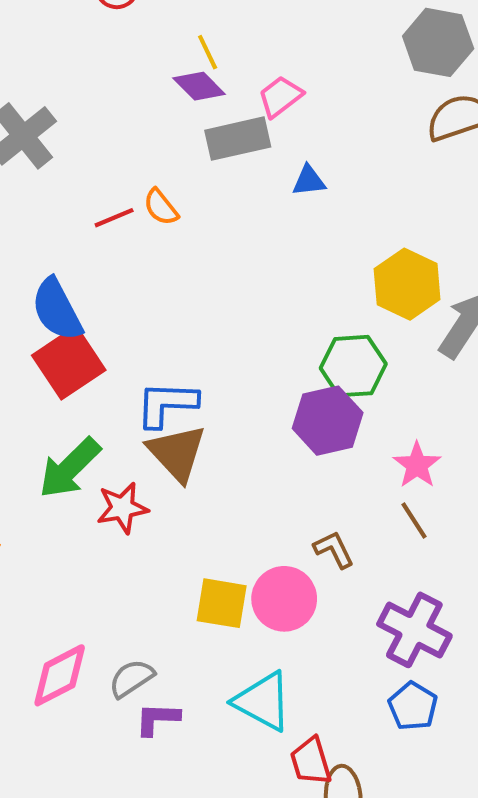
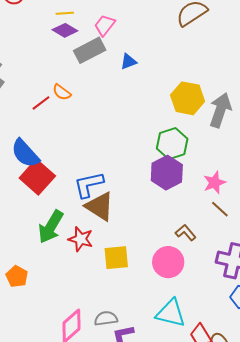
yellow line: (208, 52) -> (65, 13), turned -54
pink star: (417, 465) -> (214, 183), turned 30
red star: (122, 508) -> (81, 239), turned -30
yellow square: (222, 603) -> (116, 258), moved
gray semicircle: (131, 678) -> (106, 318), turned 40

